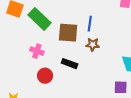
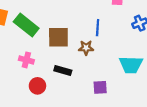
blue line: (90, 24) -> (98, 28), moved
purple square: (121, 87) -> (100, 87), moved

